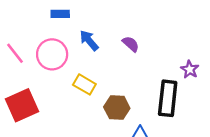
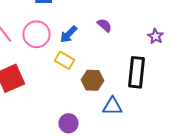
blue arrow: (89, 40) -> (68, 34), moved, turned -96
purple star: (190, 69) -> (156, 36), moved

